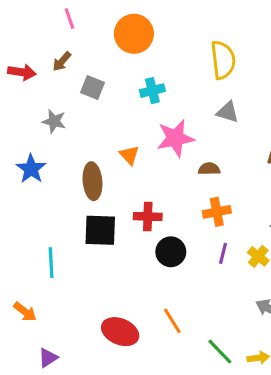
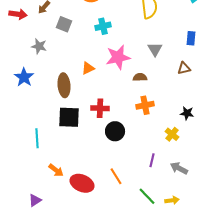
gray triangle: (228, 112) -> (155, 49), moved, turned 42
orange triangle: (129, 155) -> (88, 68), turned 48
purple line: (223, 253) -> (152, 160), moved
orange arrow: (25, 312) -> (56, 170), moved

